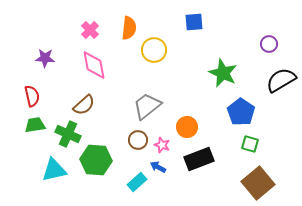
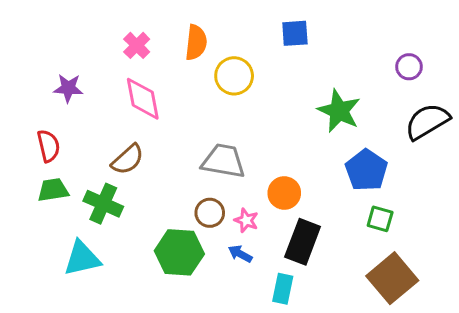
gray trapezoid: (147, 106) -> (223, 161), turned 48
black rectangle: (199, 159) -> (303, 242), turned -48
green hexagon: (96, 160) -> (179, 252), moved
cyan rectangle: (137, 182) -> (283, 289), moved, turned -36

